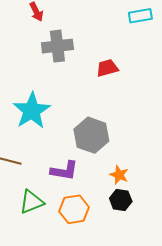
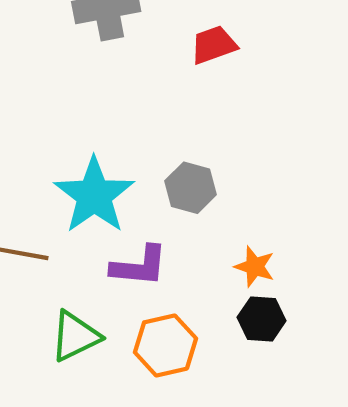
cyan star: (32, 111) -> (94, 195), moved
gray hexagon: (91, 135) -> (191, 188), size x0.7

